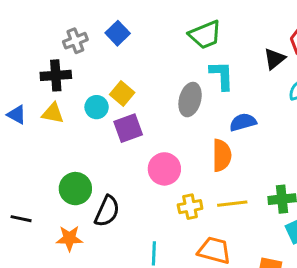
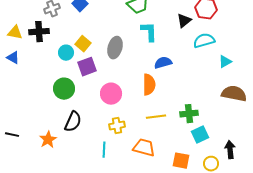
gray ellipse: (190, 100) -> (115, 48), moved
yellow triangle: (53, 113) -> (15, 33), moved
green circle: (75, 189) -> (64, 89), moved
yellow cross: (190, 207) -> (117, 126), moved
black line: (21, 219) -> (12, 135), moved
orange star: (69, 238) -> (48, 140), turned -30

